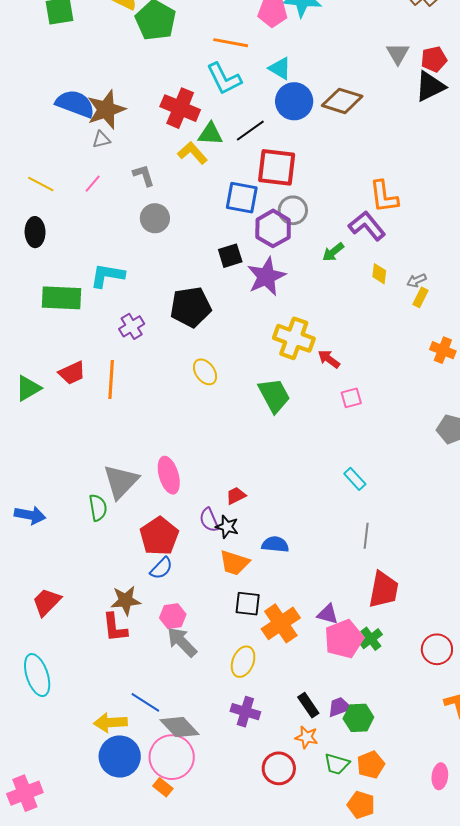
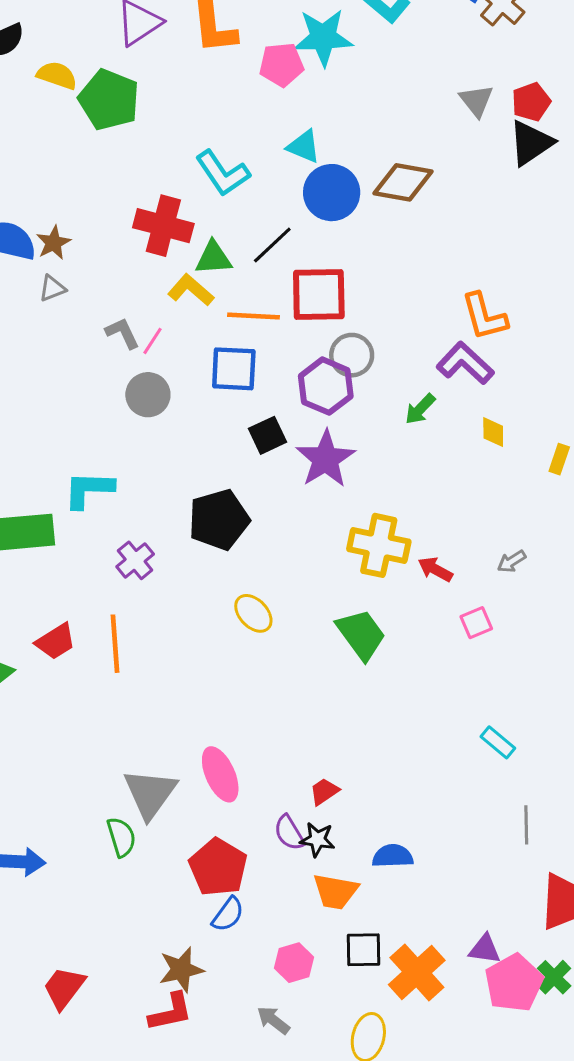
orange line: (231, 43) -> (254, 316), moved
brown star: (106, 110) -> (53, 243), size x0.6
pink line: (93, 184) -> (152, 341), moved
blue square: (242, 198) -> (234, 369), moved
gray arrow: (416, 280) -> (512, 561), moved
pink hexagon: (173, 616) -> (294, 963), moved
red L-shape: (115, 628) -> (171, 1012), turned -88
gray arrow: (182, 642) -> (273, 1020), size x0.7

